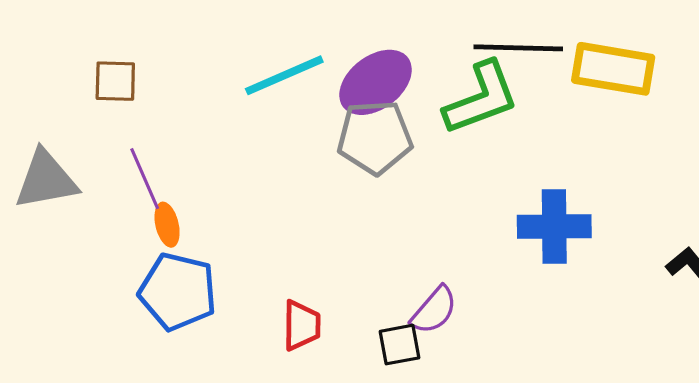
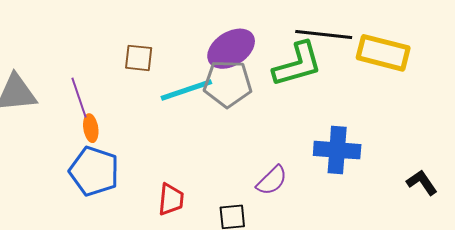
cyan line: (284, 75) -> (186, 90), moved
brown square: (115, 81) -> (139, 58), moved
purple semicircle: (434, 310) -> (272, 180), moved

